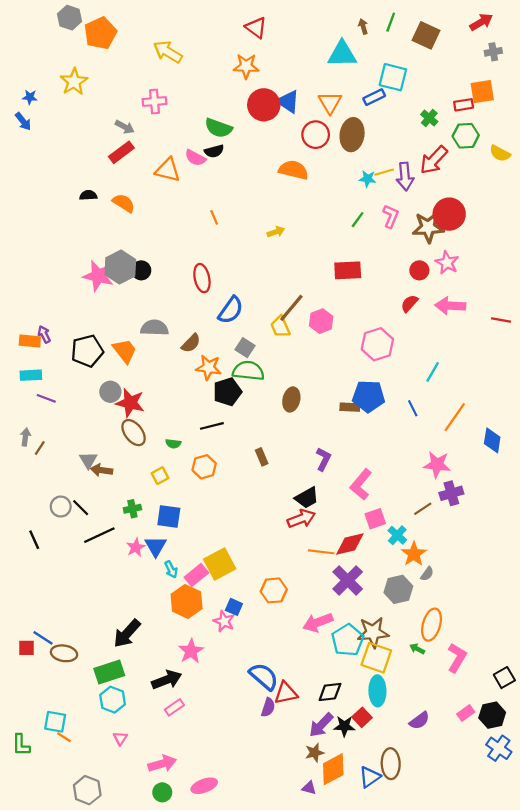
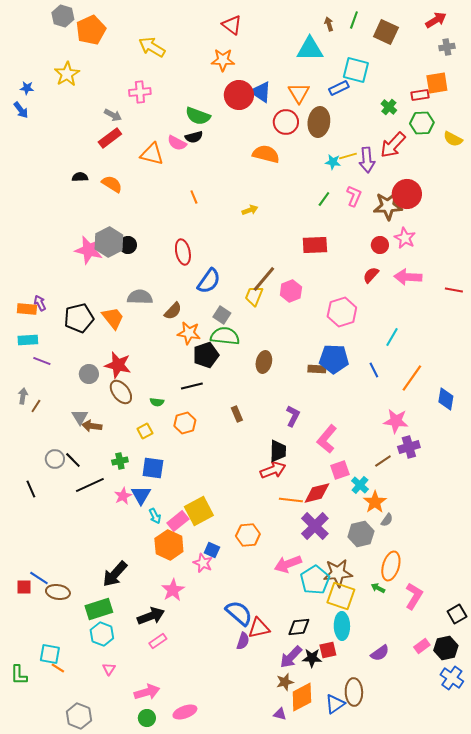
yellow trapezoid: (280, 327) -> (254, 296), turned 45
gray circle: (110, 392) -> (89, 374), moved
black trapezoid: (307, 498) -> (278, 451), turned -60
red square: (362, 717) -> (328, 650), turned 30

